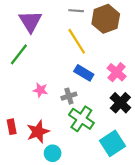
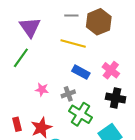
yellow line: (77, 41) -> (73, 43), turned -40
black cross: (120, 103) -> (116, 98), turned -30

